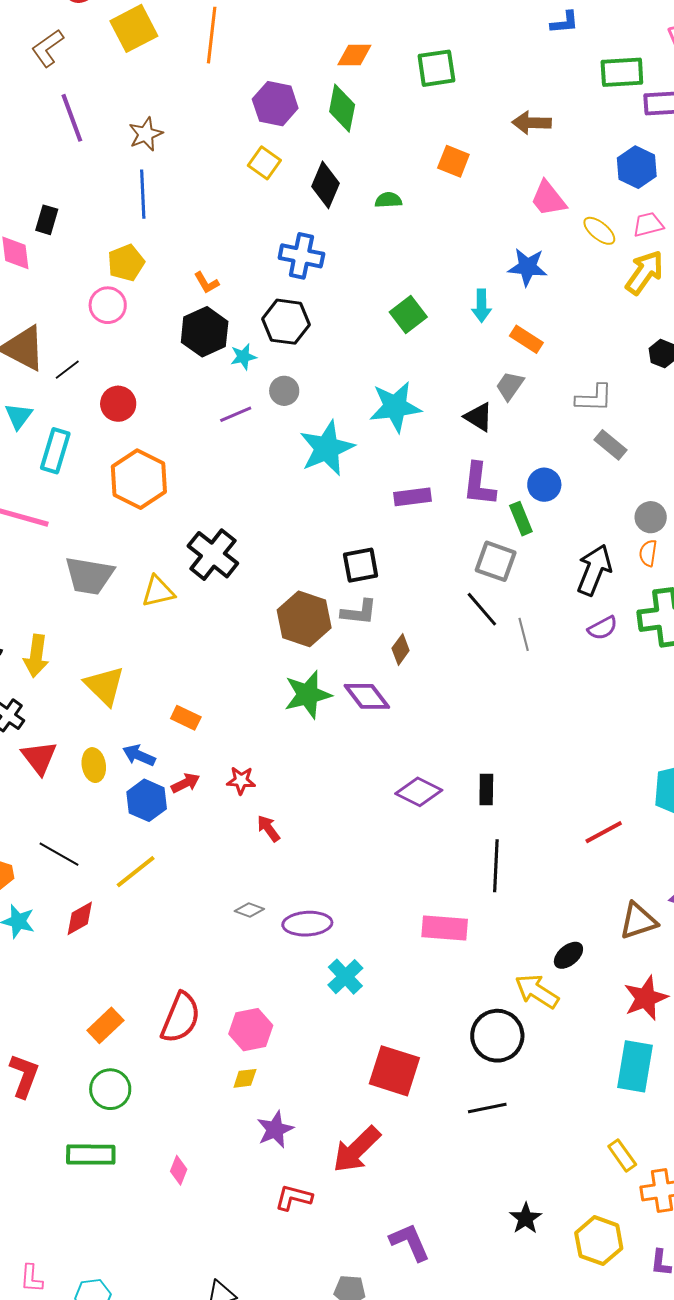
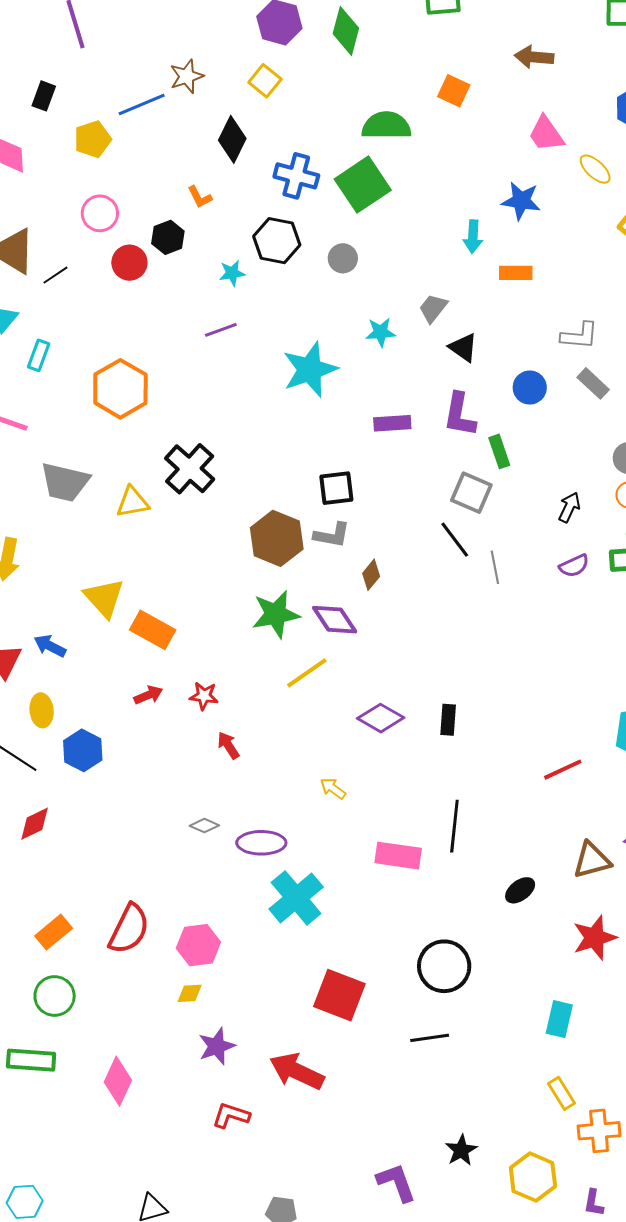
brown star: (146, 134) -> (187, 76), moved
black diamond: (326, 185) -> (232, 139), moved
blue line: (143, 194) -> (142, 105), turned 66
green semicircle: (388, 200) -> (386, 126), size x1.8
black rectangle: (47, 220) -> (44, 96), moved
yellow pentagon: (126, 263) -> (93, 139), moved
green square: (408, 315) -> (363, 185), moved, size x1.5
black hexagon: (205, 332) -> (168, 237), moved, size x0.7
orange rectangle: (526, 339) -> (516, 273), turned -36
gray trapezoid: (510, 386) -> (433, 308), moved
gray circle: (284, 391) -> (343, 258), moved
red circle: (118, 404) -> (129, 263), moved
cyan star: (395, 407) -> (381, 332), size x0.6
cyan rectangle: (55, 451) -> (39, 355), size x0.7
blue circle: (544, 485) -> (530, 388), moved
black arrow: (594, 570) -> (569, 507), size x0.6
yellow triangle: (105, 686) -> (104, 598), moved
orange rectangle: (186, 718) -> (153, 630), size x1.5
blue arrow: (139, 755) -> (50, 646), moved
yellow ellipse: (94, 765) -> (42, 710), moved
blue hexagon: (147, 800) -> (83, 750), moved
black line: (496, 866) -> (454, 826), moved
yellow line: (136, 872) -> (307, 673), moved
cyan cross: (345, 977) -> (296, 898), size x1.5
yellow arrow: (537, 991) -> (333, 788), moved, size x0.6
cyan rectangle: (635, 1066) -> (559, 1019), moved, size x0.7
red arrow: (357, 1150) -> (297, 1071), turned 66
pink diamond: (179, 1170) -> (118, 1081), size x1.6
purple L-shape: (410, 1242) -> (396, 1182), moved

